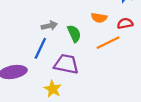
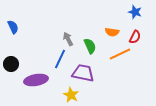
red semicircle: (125, 23) -> (135, 37), turned 128
gray arrow: (49, 26) -> (68, 39), turned -104

